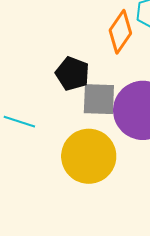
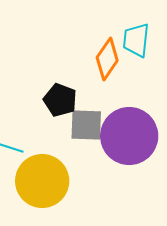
yellow circle: (89, 156) -> (42, 181), moved

